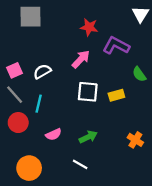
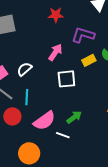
red star: (89, 27) -> (56, 15), moved
yellow rectangle: (116, 95) -> (89, 60), moved
pink semicircle: (54, 134) -> (44, 121), size x1.6
white line: (80, 164) -> (63, 135), moved

